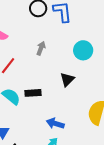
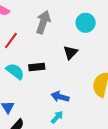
gray arrow: (41, 48) -> (43, 22), size x1.6

